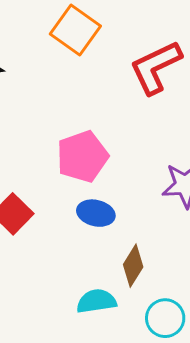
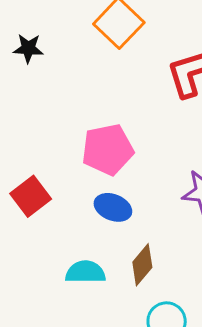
cyan semicircle: (96, 301) -> (85, 272), moved

